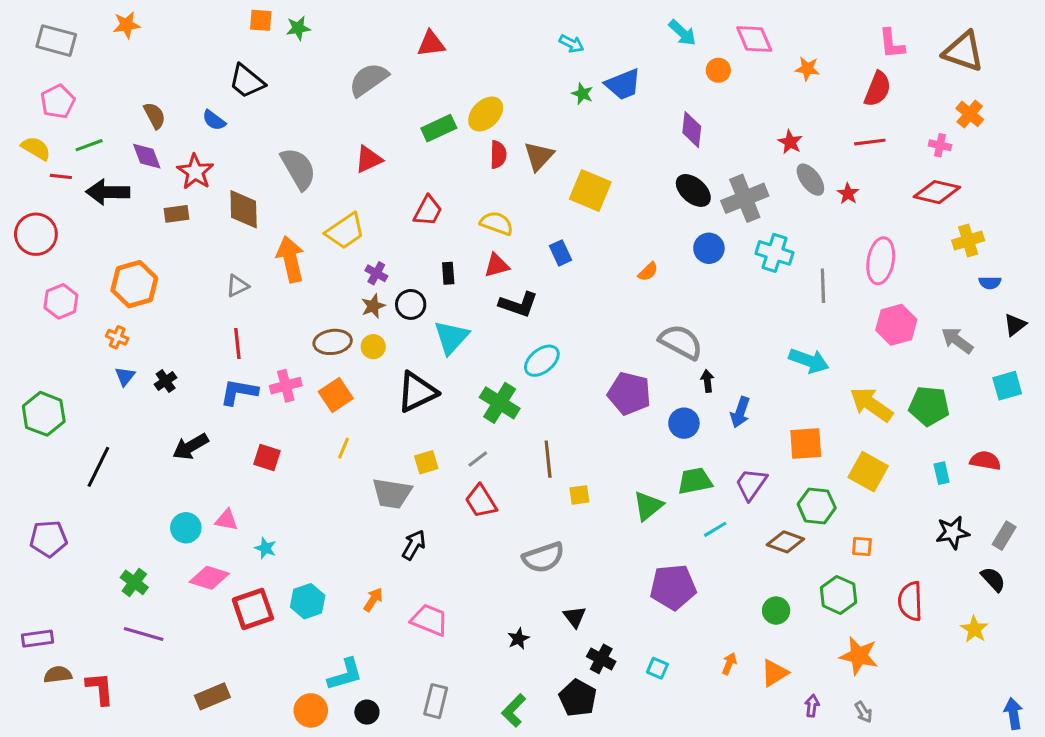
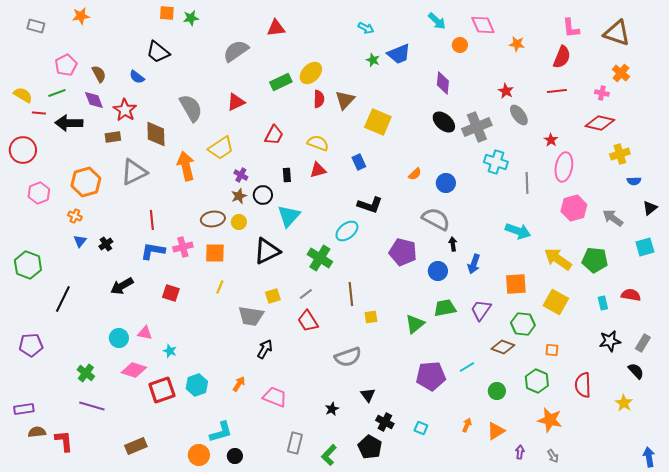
gray rectangle: (56, 41) -> (36, 26), size x0.7
pink pentagon: (58, 101) -> (66, 65), moved
red star: (848, 194) -> (551, 140), moved
blue circle: (709, 248) -> (446, 183), moved
gray triangle: (237, 286) -> (134, 172), moved, size x1.8
black L-shape: (518, 304) -> (370, 205), moved
orange square: (336, 395) -> (215, 253), turned 35
cyan line: (715, 529) -> (467, 367), moved
gray rectangle: (436, 701) -> (295, 443), moved

